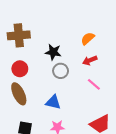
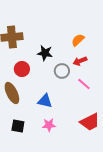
red circle: (20, 69) -> (22, 69), moved
gray circle: (61, 71) -> (62, 71), moved

